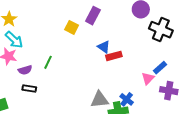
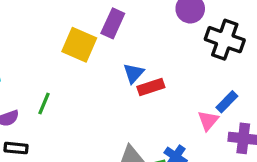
yellow square: (72, 27) -> (79, 45), size x1.5
blue triangle: (104, 47) -> (134, 73), turned 40

